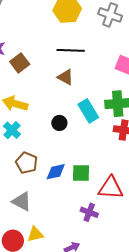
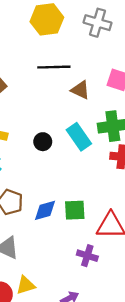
brown triangle: (65, 77) -> (80, 90), moved
black circle: (59, 123) -> (43, 142), moved

